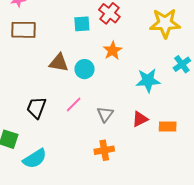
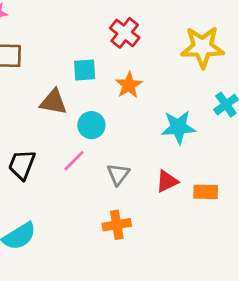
cyan square: (82, 24) -> (85, 70), moved
cyan circle: (84, 69) -> (91, 125), moved

